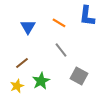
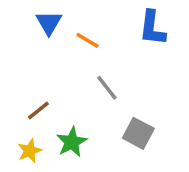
orange line: (59, 23) -> (87, 40), moved
blue triangle: (28, 27) -> (49, 23), moved

